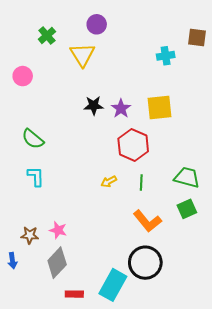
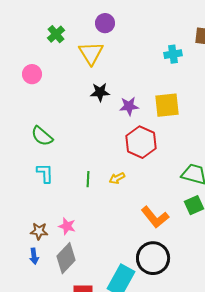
black star: (94, 105) -> (100, 92), moved
purple star: (121, 108) -> (129, 106), turned 30
green line: (141, 183) -> (88, 179), moved
blue arrow: (12, 261) -> (34, 256), moved

